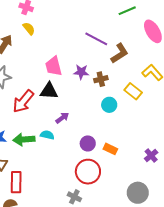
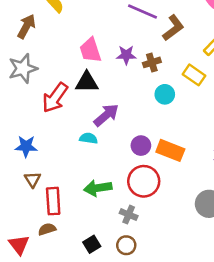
purple arrow: (62, 118) -> (106, 115), size x1.5
green arrow: (24, 139) -> (98, 188), moved
orange rectangle: (110, 149) -> (170, 150), size x1.5

